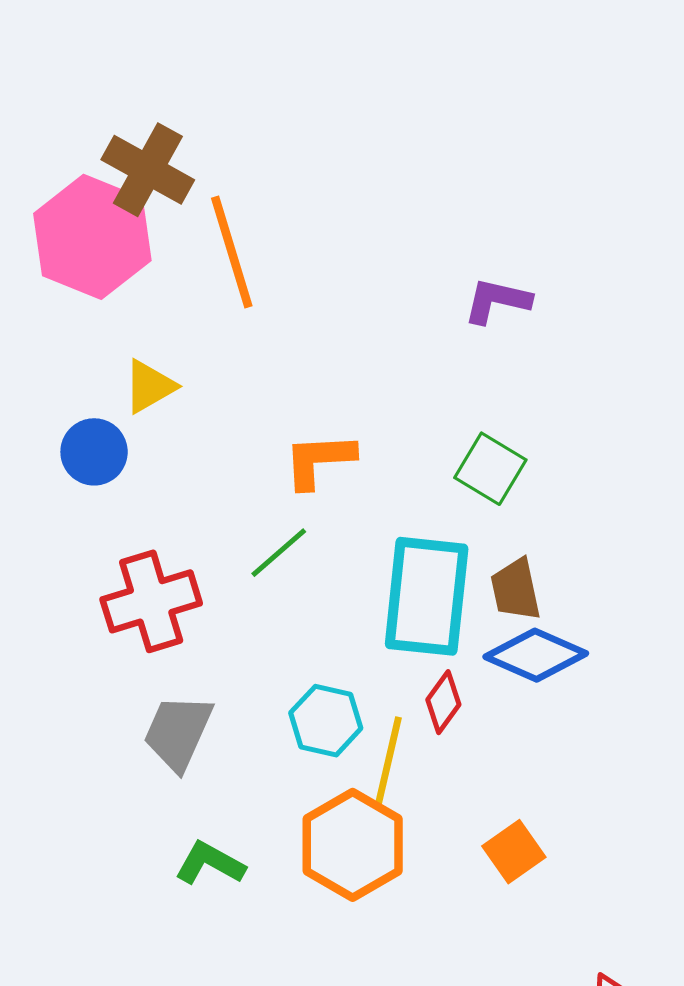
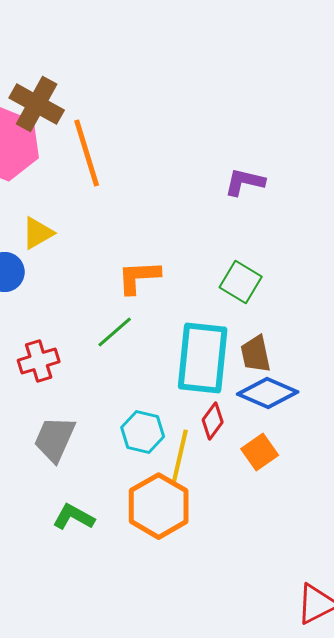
red cross: (151, 601) -> (39, 361), size x0.7
orange square: (514, 852) -> (260, 452), moved

